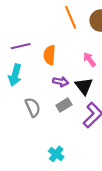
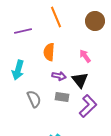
orange line: (71, 17) -> (56, 17), moved
purple line: (21, 46) -> (23, 31), moved
gray rectangle: (64, 105) -> (62, 97), turned 40

